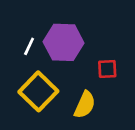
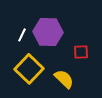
yellow semicircle: (85, 105) -> (64, 79), turned -70

